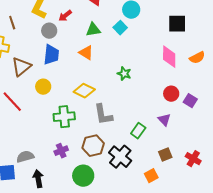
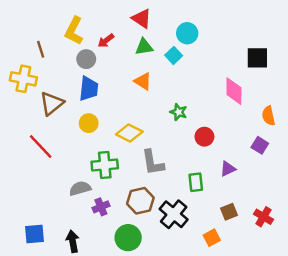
black square: (177, 24) -> (257, 58), moved
green triangle: (93, 30) -> (144, 47), moved
orange triangle: (86, 53) -> (143, 81), moved
orange semicircle: (197, 58) -> (268, 116), moved, turned 105
yellow circle: (43, 87) -> (89, 123), moved
red circle: (171, 94) -> (204, 137), moved
purple triangle: (164, 120) -> (228, 169), turned 48
green rectangle: (138, 131) -> (196, 182), turned -42
gray semicircle: (25, 157) -> (80, 188), moved

